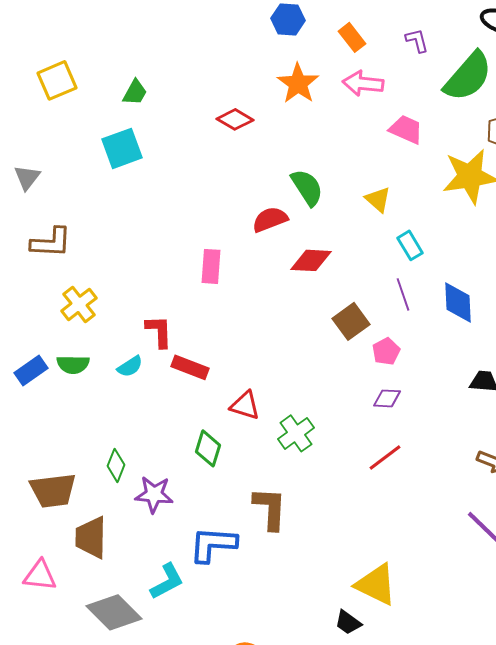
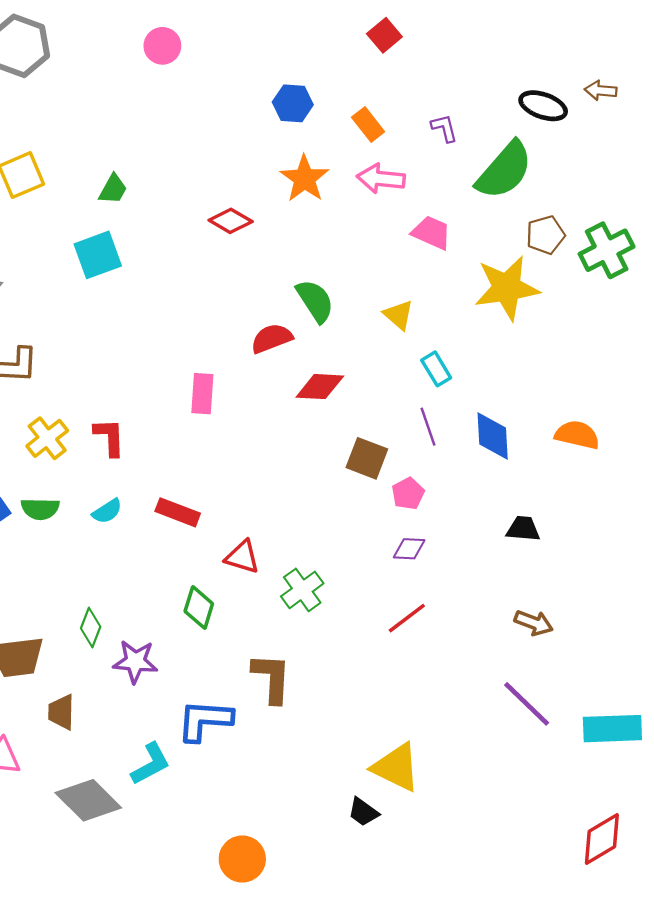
brown square: (351, 321) -> (367, 458), turned -33
red L-shape: (159, 331) -> (110, 437), moved
brown trapezoid: (91, 537) -> (61, 712), size x0.7

